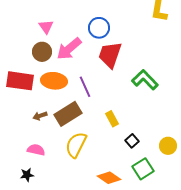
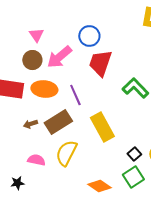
yellow rectangle: (112, 119) -> (102, 127), size x1.8
black square: (132, 141) -> (134, 154), moved
pink semicircle: (36, 150) -> (36, 160), moved

